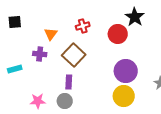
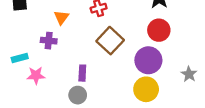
red circle: (118, 34) -> (159, 30), moved
brown square: (74, 55) -> (110, 41), moved
pink star: (38, 101) -> (36, 75), moved

